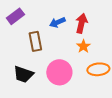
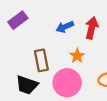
brown rectangle: (35, 41) -> (41, 60), moved
orange star: (83, 46) -> (77, 56), moved

